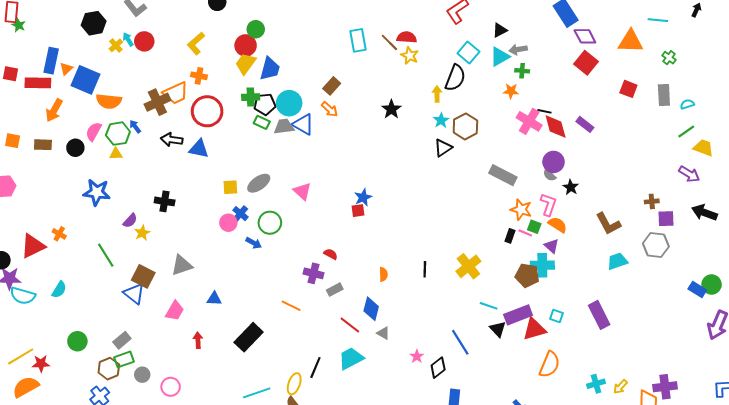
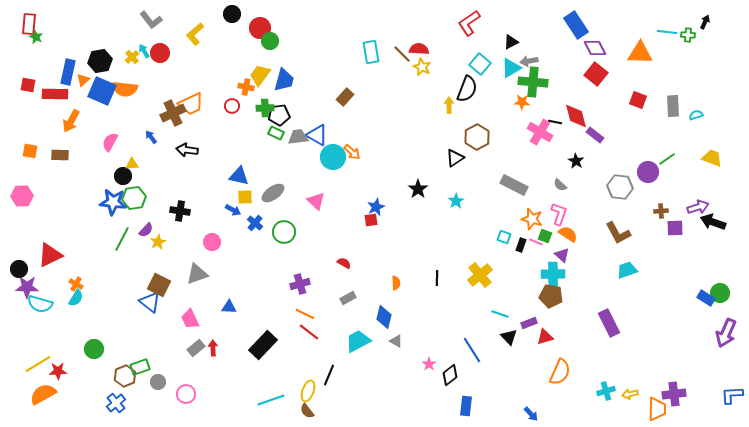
black hexagon: (94, 23) -> (100, 61), moved
yellow L-shape: (196, 43) -> (195, 34), moved
red circle: (246, 45) -> (260, 28), moved
green cross: (669, 58) -> (688, 35), moved, turned -32
green cross: (522, 71) -> (533, 82), size x2.0
orange cross: (199, 76) -> (246, 87), moved
orange semicircle: (109, 101) -> (125, 89), moved
cyan circle: (289, 103) -> (333, 157), moved
orange arrow: (330, 109) -> (352, 152), moved
black star: (391, 109) -> (418, 189), moved
red circle: (207, 111) -> (232, 106), moved, size x0.5
cyan star: (441, 120) -> (456, 201), moved
red diamond: (556, 126) -> (576, 116), moved
green line: (686, 132) -> (667, 159), moved
green hexagon: (118, 134) -> (134, 198), moved
black circle: (75, 148) -> (123, 176), moved
blue triangle: (199, 149) -> (239, 176), moved
purple circle: (554, 162) -> (648, 172), moved
purple arrow: (689, 174) -> (698, 207), moved, turned -50
black star: (571, 187) -> (576, 161), moved
pink circle: (228, 223) -> (212, 242), moved
orange cross: (59, 234) -> (76, 284), moved
blue arrow: (254, 243) -> (233, 210), moved
gray hexagon: (656, 245) -> (620, 187), moved
green line: (106, 255) -> (122, 239), moved, turned 60
purple cross: (313, 273) -> (300, 284), moved, turned -30
brown pentagon: (527, 275) -> (551, 296), moved
pink trapezoid: (175, 311) -> (190, 319), turned 125
purple rectangle: (518, 315) -> (529, 323), size x0.6
cyan square: (557, 316) -> (504, 237), moved
red line: (350, 325) -> (309, 332), moved
red triangle: (534, 329) -> (545, 337), size x0.7
gray rectangle: (122, 340) -> (196, 348), moved
cyan trapezoid: (351, 358) -> (358, 341), moved
yellow arrow: (620, 387) -> (630, 394), turned 35

